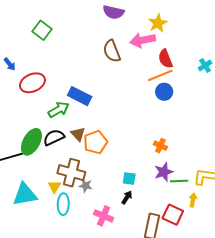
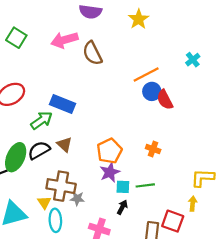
pink arrow: (143, 40) -> (64, 40), moved
red semicircle: (165, 59) -> (165, 100), moved
orange pentagon: (96, 142) -> (109, 151), moved
purple star: (164, 172) -> (110, 172), moved
green line: (179, 181) -> (145, 185), moved

